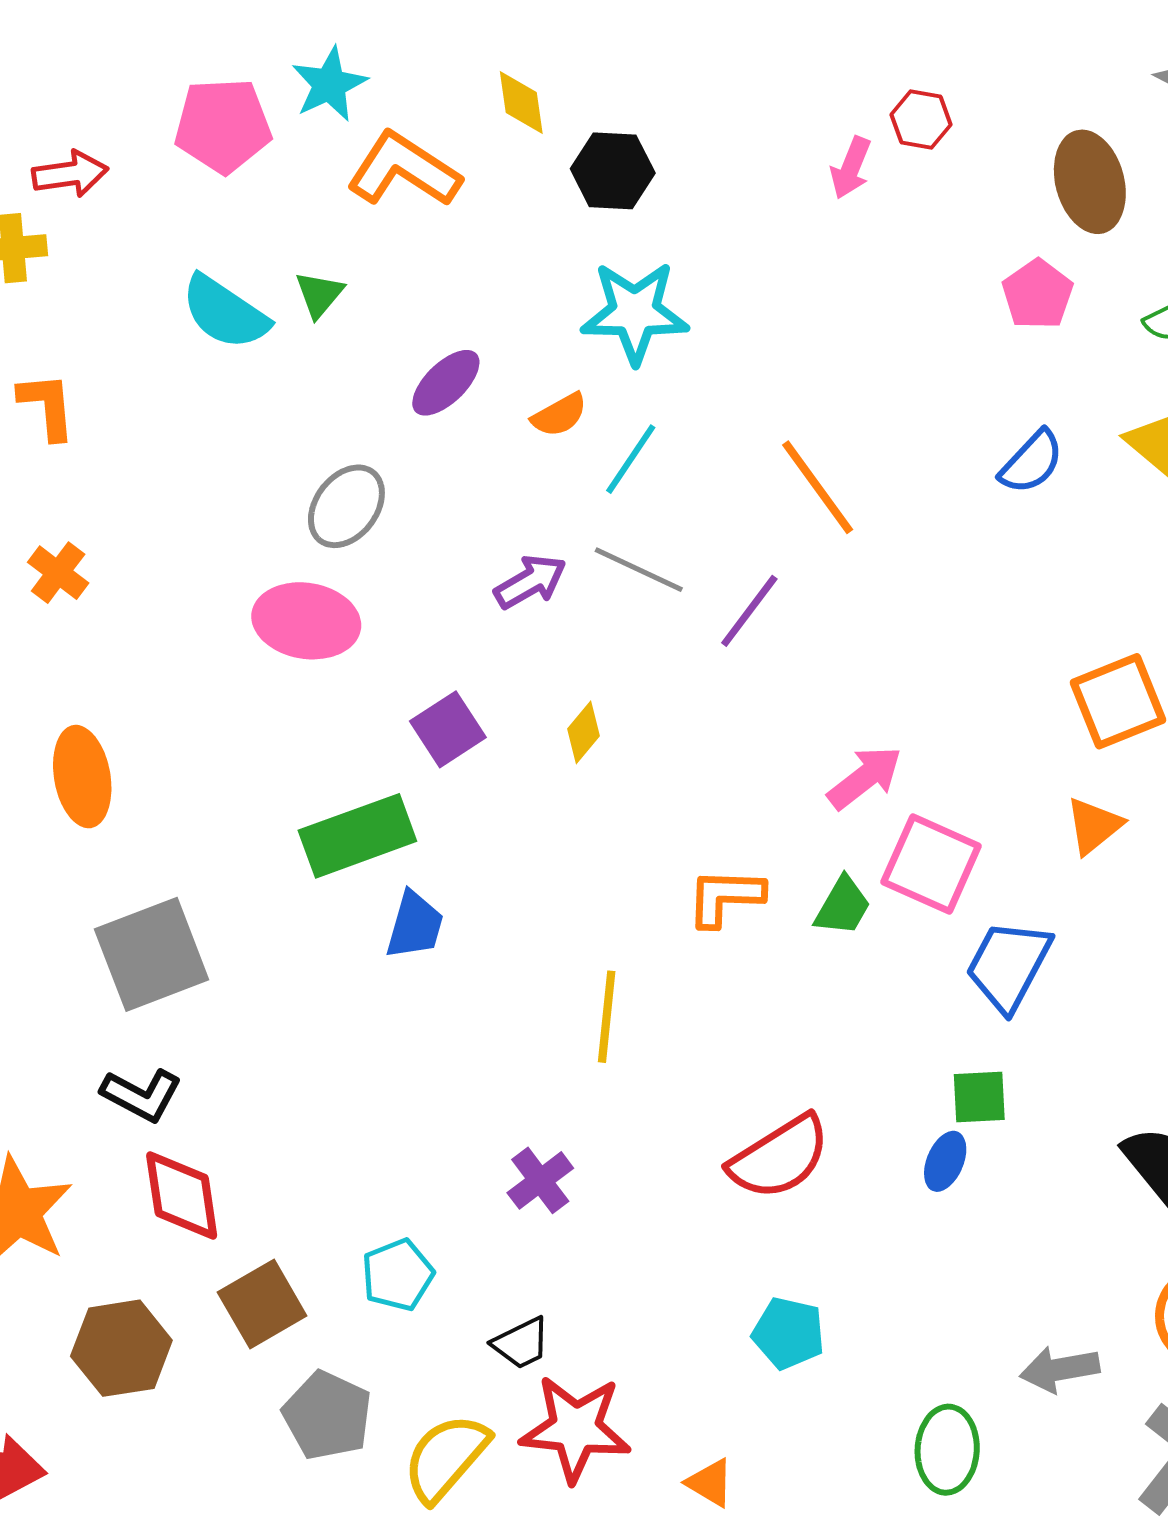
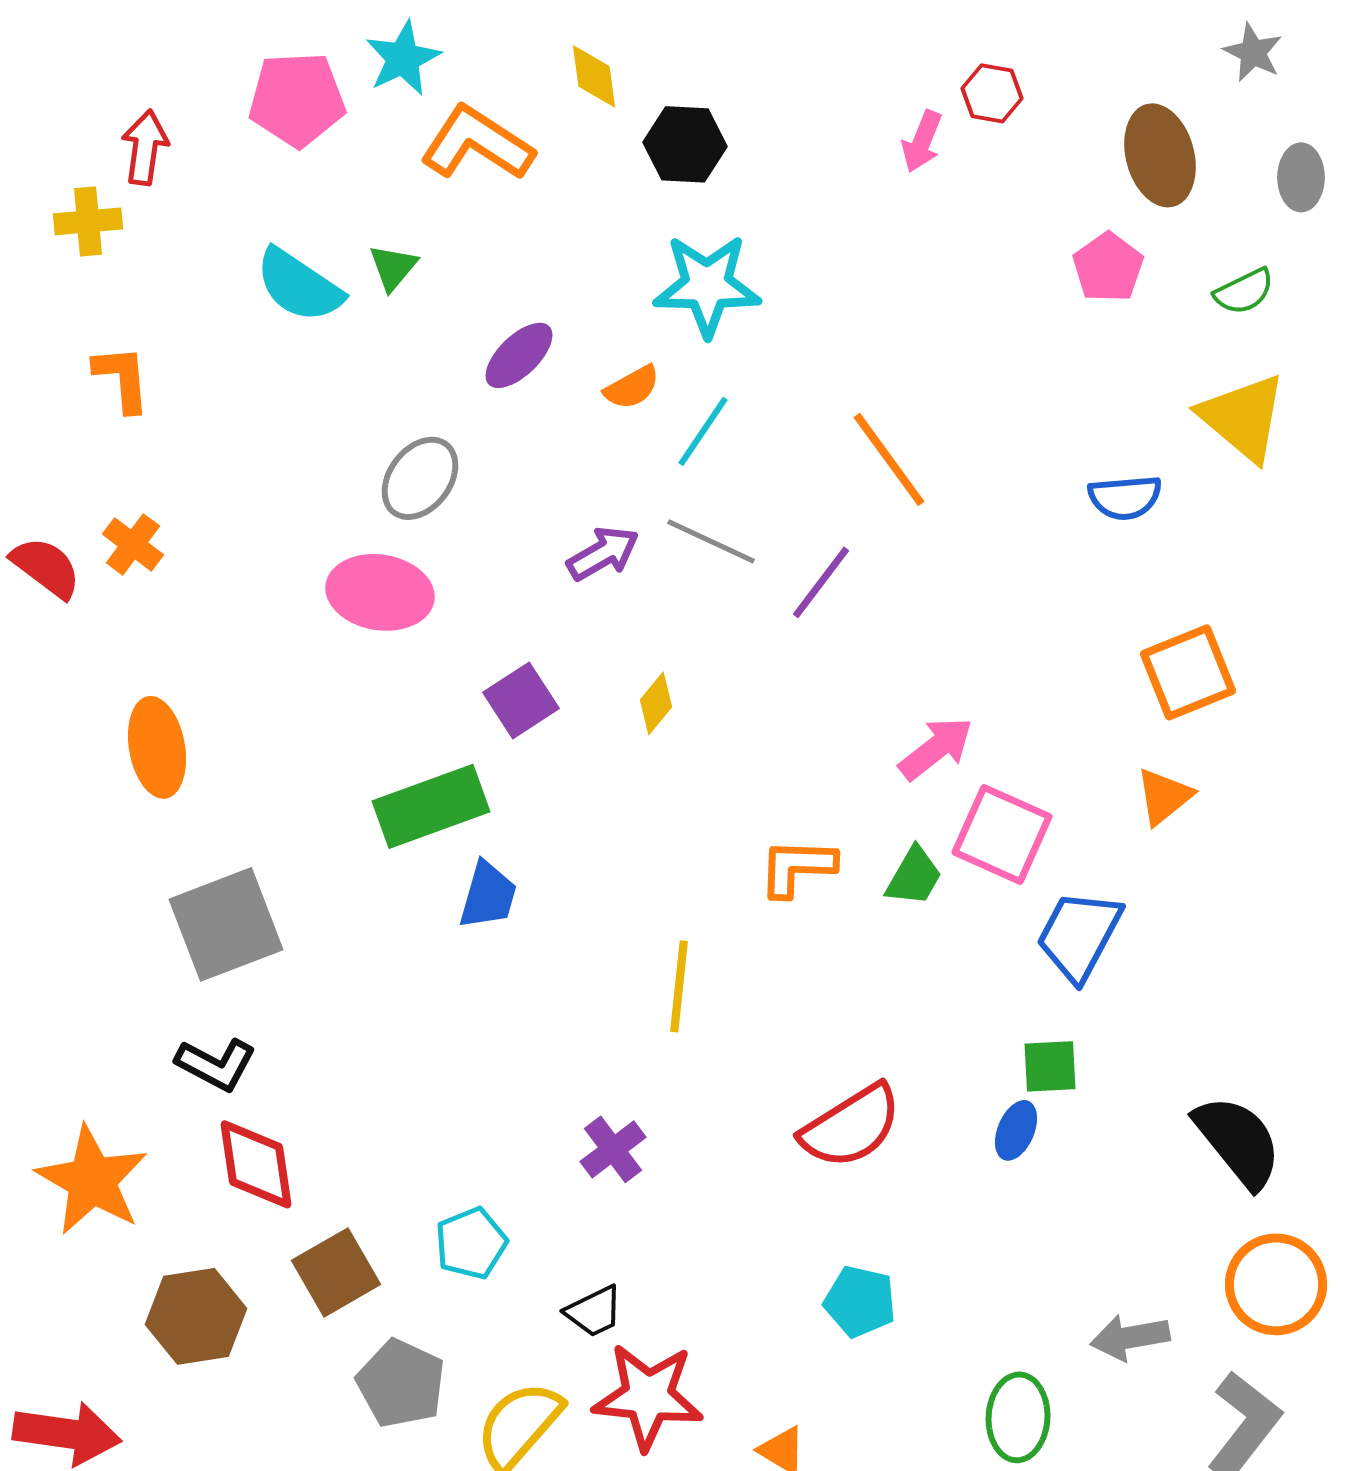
red arrow: (70, 174) -> (145, 147), turned -74
blue semicircle: (1032, 462) -> (1125, 497), moved, turned 42

